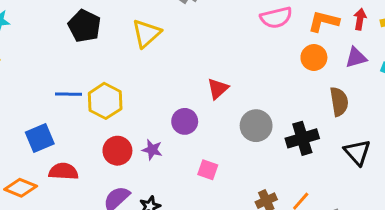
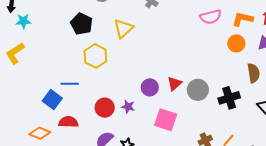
red triangle: (218, 89) -> (174, 84), moved
blue line: (69, 94) -> (70, 84), moved
yellow hexagon: (105, 101) -> (95, 56), moved
blue square: (40, 138) -> (52, 100), turned -30
pink square: (208, 170) -> (166, 120), size x1.6

